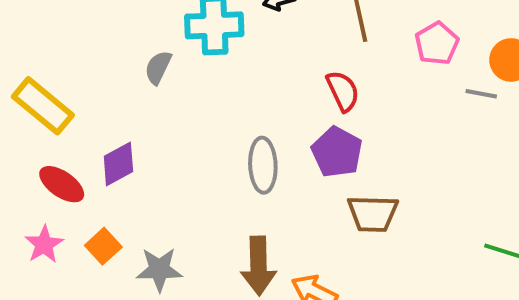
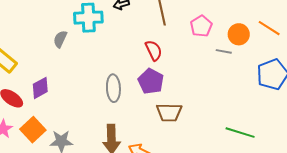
orange square: (103, 246) -> (33, 130), size x1.4

